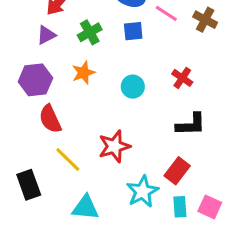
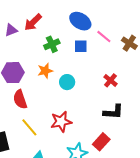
purple triangle: (46, 35) -> (11, 30), moved
cyan circle: (133, 87) -> (67, 82), moved

